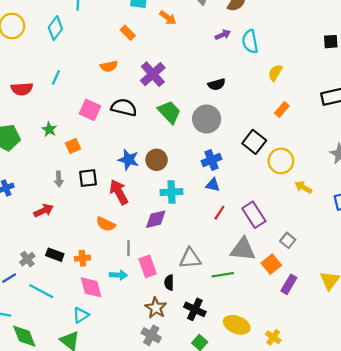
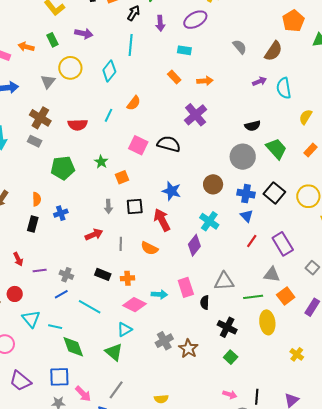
orange arrow: (168, 18) -> (205, 81), moved, turned -42
orange semicircle: (109, 66) -> (134, 103), moved, turned -42
green trapezoid: (169, 112) -> (276, 149), moved
black square: (254, 142) -> (274, 193), moved
brown circle: (157, 160) -> (213, 184), moved
blue cross: (211, 160) -> (246, 194), turned 30
blue triangle: (213, 185) -> (247, 216), turned 32
cyan cross: (172, 192) -> (209, 221), turned 36
purple diamond: (156, 219) -> (194, 245), turned -40
gray line: (129, 248) -> (121, 244), moved
gray triangle: (243, 249) -> (272, 275), size x0.7
gray cross: (27, 259) -> (66, 275), moved, turned -32
orange square: (271, 264) -> (286, 296), moved
pink diamond: (91, 287) -> (134, 305), turned -50
brown star: (156, 308) -> (188, 349), moved
yellow ellipse: (237, 325) -> (267, 322), moved, turned 60
gray cross: (151, 335) -> (164, 341), moved, turned 30

